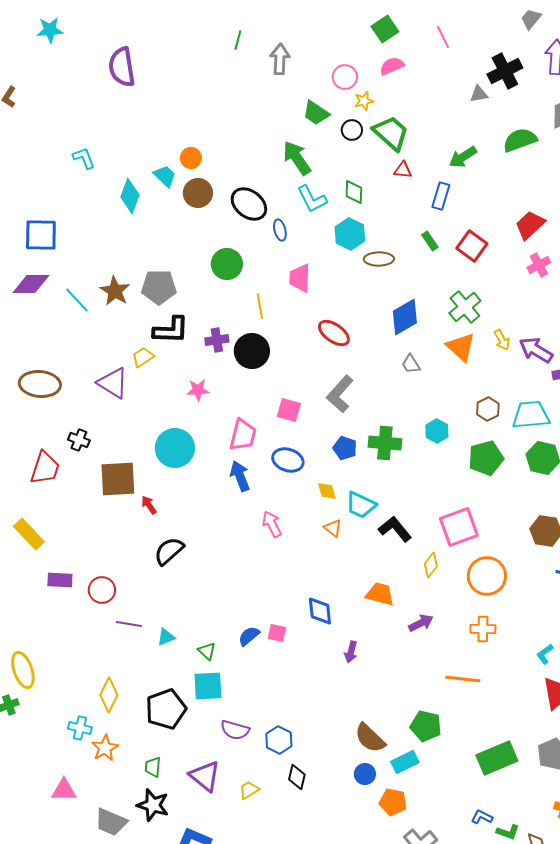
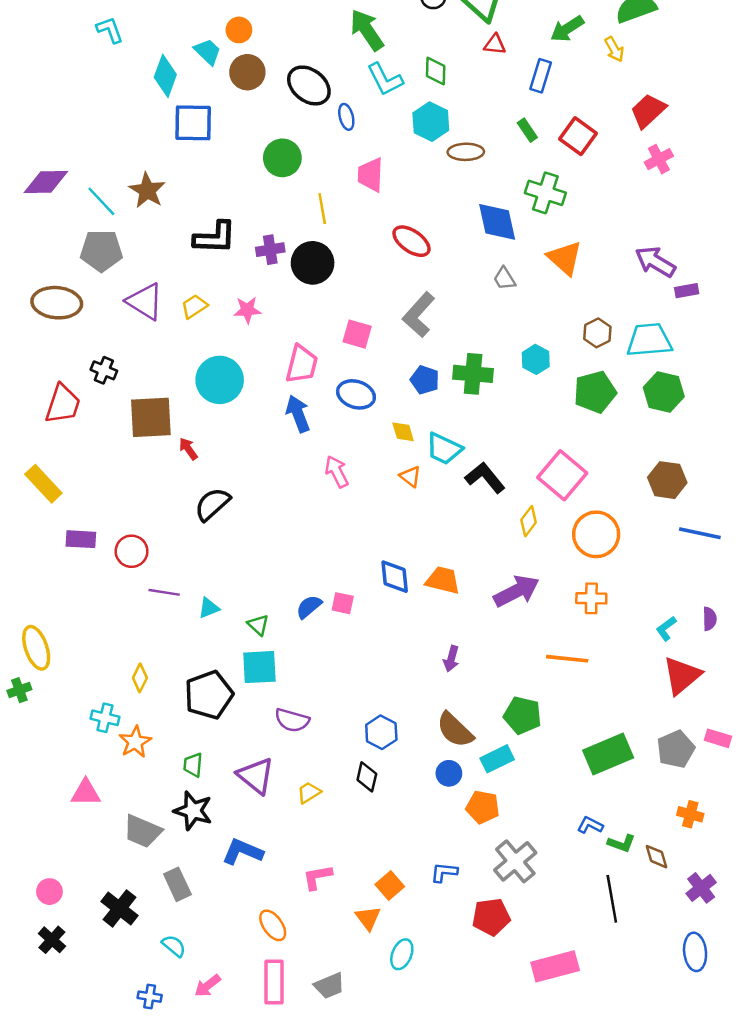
blue square: (41, 235) -> (193, 123), moved
gray pentagon: (159, 287) -> (101, 251), moved
green cross: (465, 307) -> (545, 193), moved, turned -32
blue diamond: (405, 317) -> (497, 222), turned -72
yellow arrow: (502, 340) -> (614, 49), moved
yellow trapezoid: (143, 357) -> (194, 306), moved
pink square: (459, 527) -> (562, 475), turned -30
orange trapezoid: (380, 594) -> (443, 580), moved
purple arrow: (421, 623) -> (516, 591), size x1.5
purple arrow: (351, 652) -> (451, 659), moved
yellow diamond: (109, 695) -> (140, 678), size x0.7
blue hexagon: (279, 740) -> (381, 732), moved

